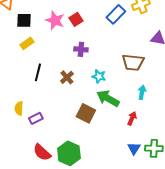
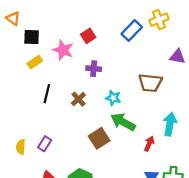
pink star: (55, 20) -> (63, 50), moved
cyan arrow: (142, 92) -> (170, 124), moved, size x1.5
yellow semicircle: (19, 108) -> (21, 147), moved
brown square: (86, 113) -> (99, 138), turned 30
purple rectangle: (36, 118) -> (45, 144), turned -32

